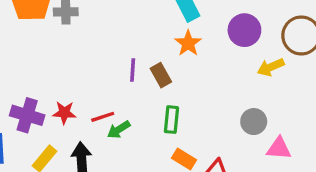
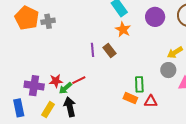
yellow arrow: (271, 67) -> (175, 52), moved
green rectangle: (171, 120) -> (139, 84), moved
green arrow: (119, 130) -> (65, 88), moved

